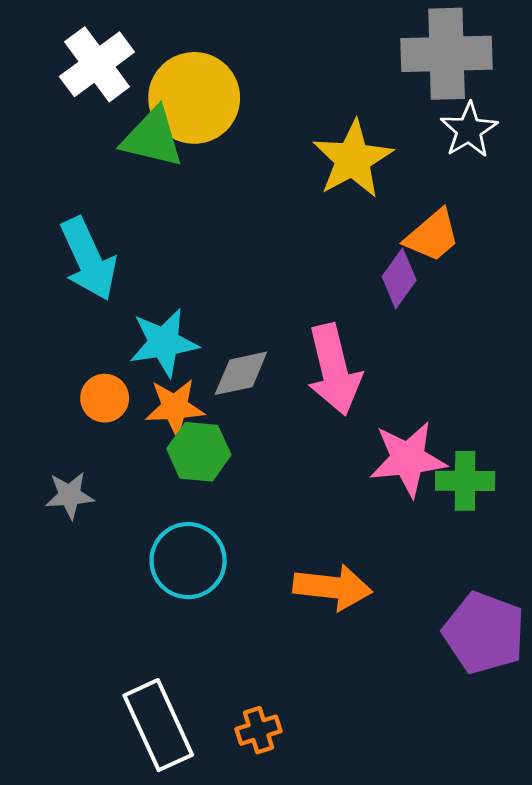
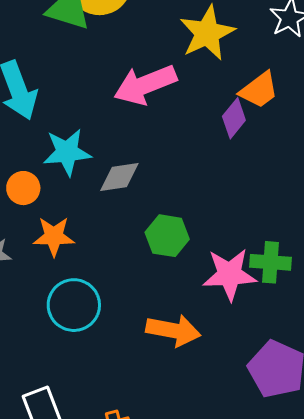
pink arrow: (334, 370) -> (145, 85), moved, turned 78
orange star: (175, 407) -> (54, 236), moved
green hexagon: (199, 452) -> (167, 236), moved
pink star: (408, 459) -> (230, 274), moved

